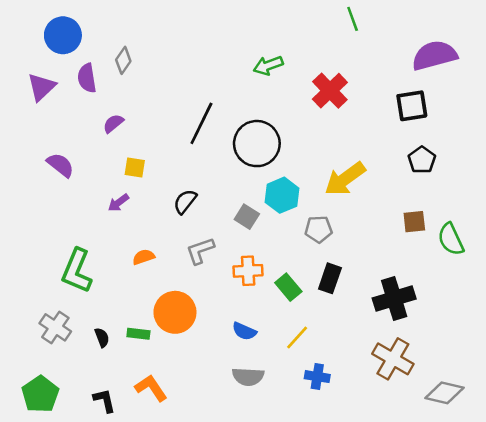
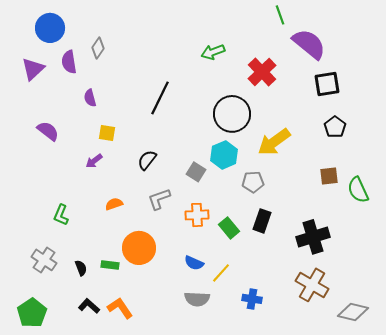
purple semicircle: (434, 55) -> (309, 44), moved, turned 54
purple semicircle: (113, 123) -> (90, 98), turned -66
black circle: (257, 144) -> (232, 114), moved
green L-shape: (77, 271) -> (61, 215), size x0.6
yellow line: (297, 338) -> (221, 273), moved
black L-shape: (104, 400) -> (89, 306), moved, turned -35

